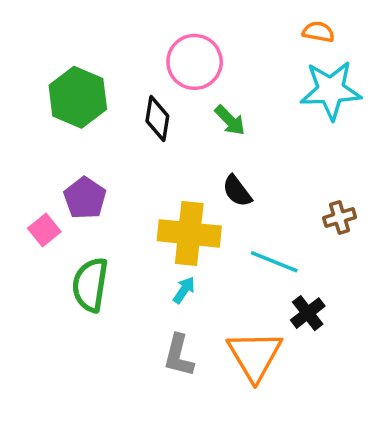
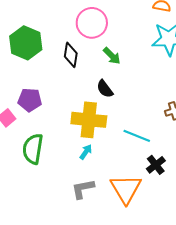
black semicircle: (237, 191) -> (105, 89), moved
purple pentagon: (85, 198) -> (30, 100), turned -30
gray L-shape: (179, 355) -> (83, 189), turned 65

